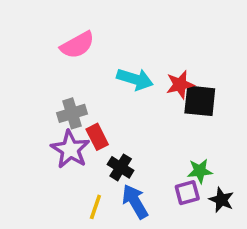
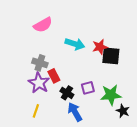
gray cross: (72, 113) -> (40, 63), turned 35
green star: (200, 171) -> (111, 95), size x1.5
purple square: (187, 193) -> (88, 88), moved
yellow line: (95, 207) -> (36, 111), moved

